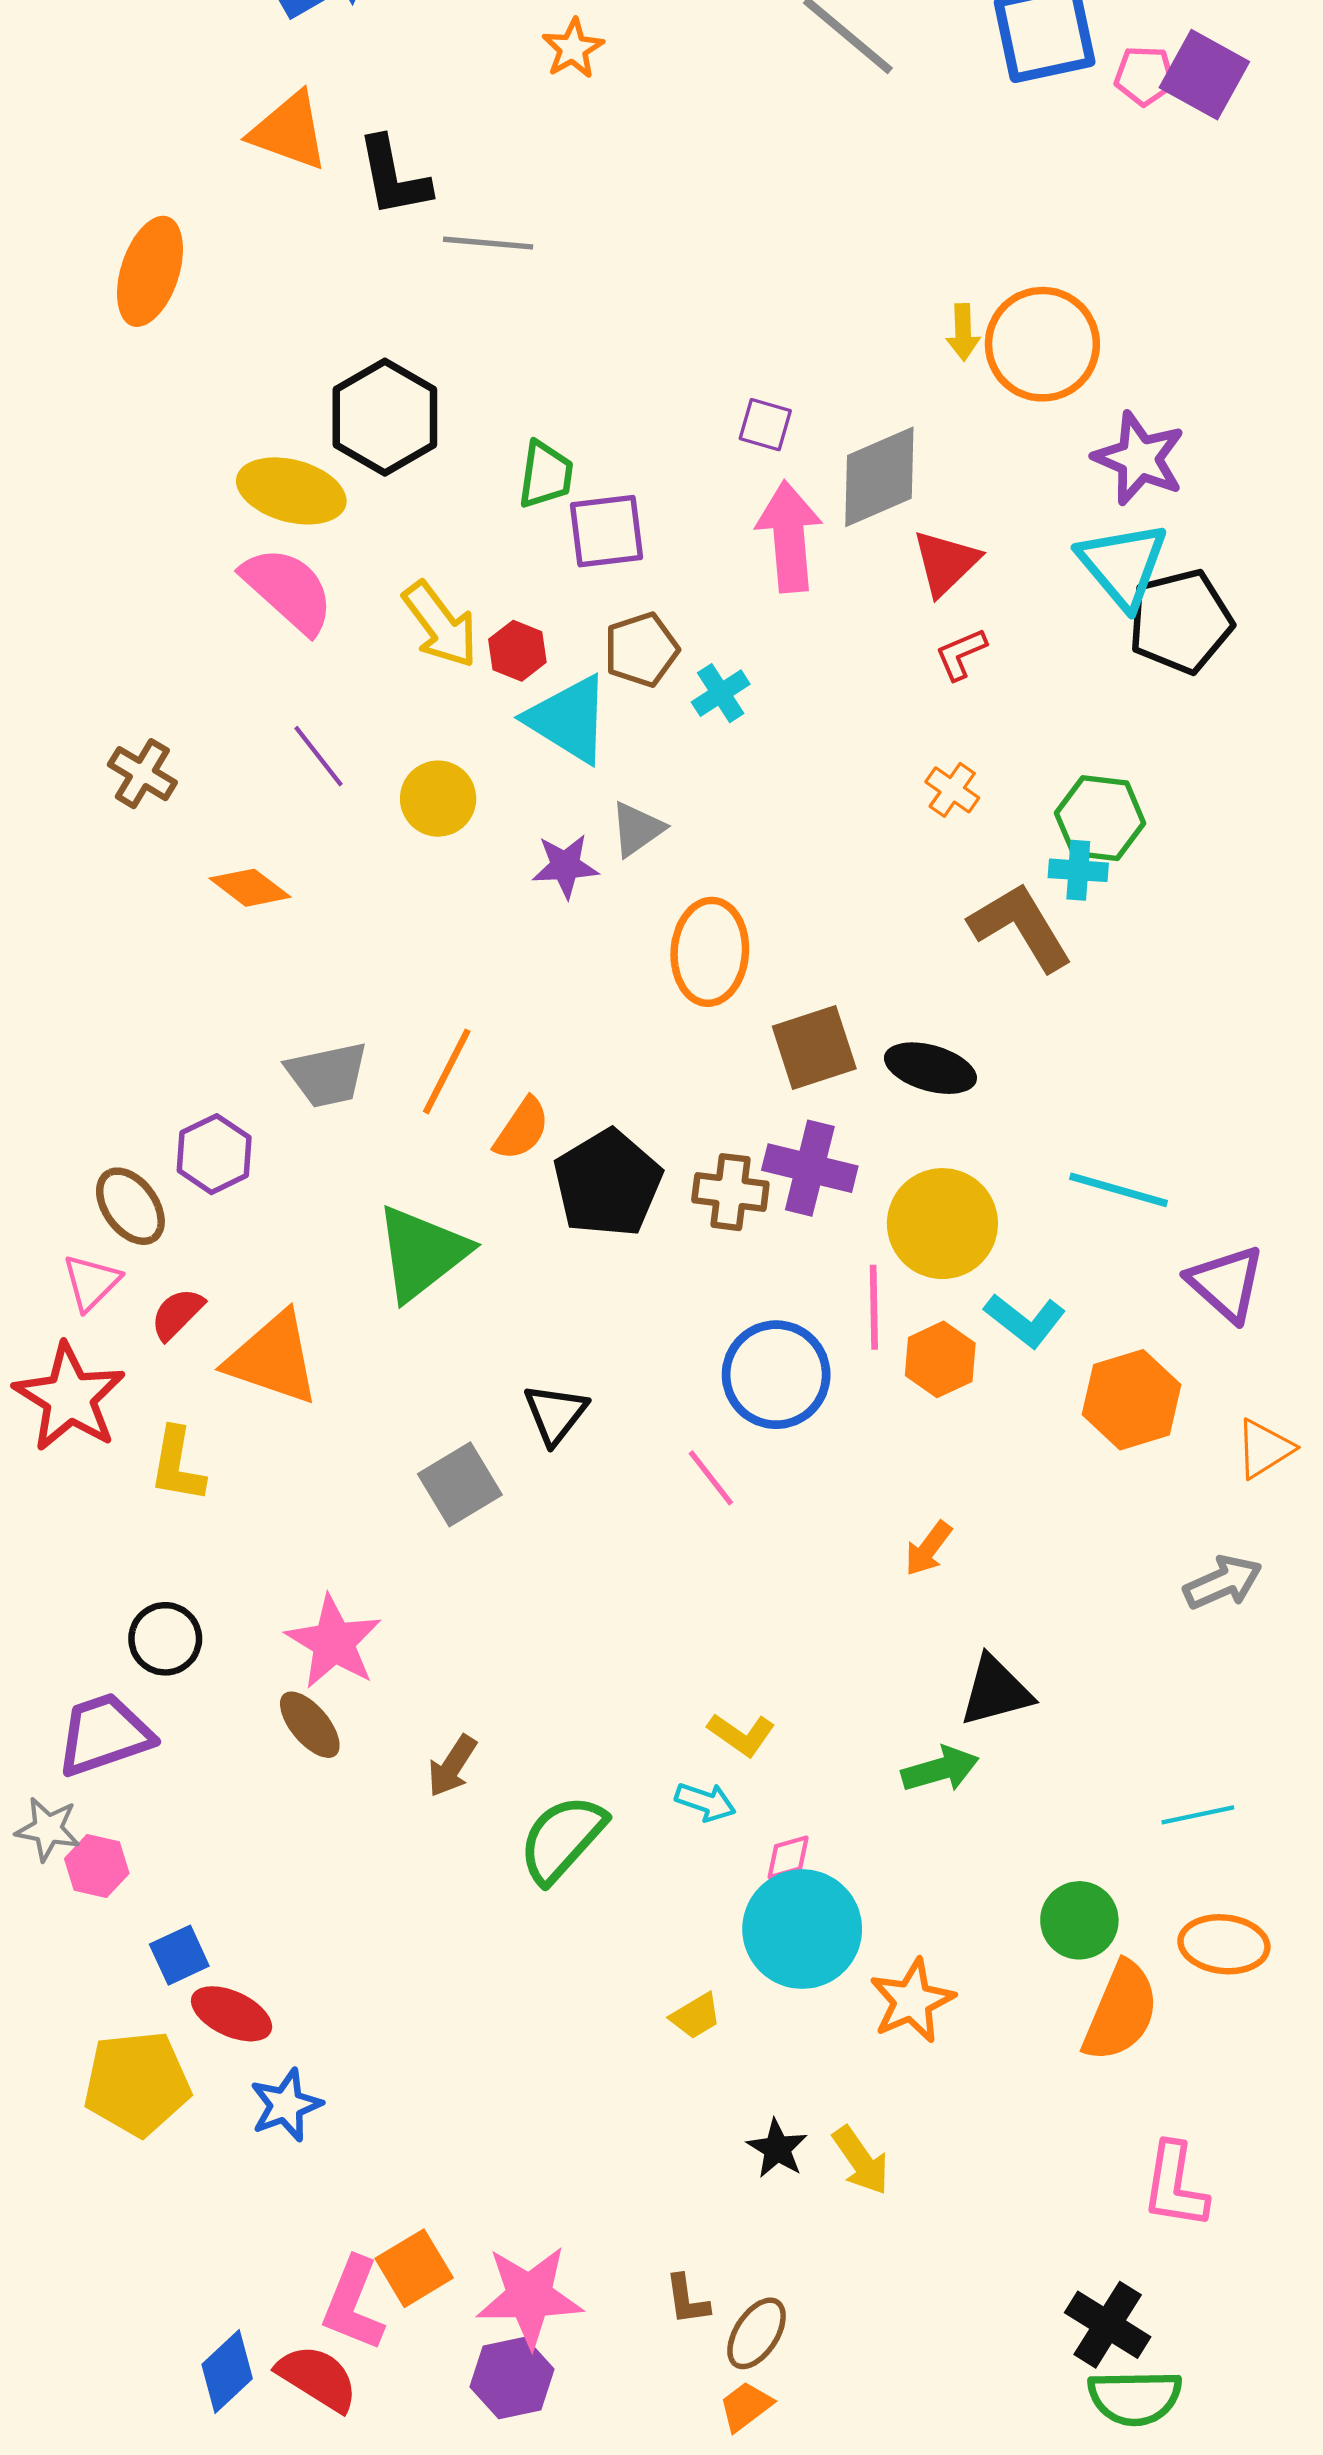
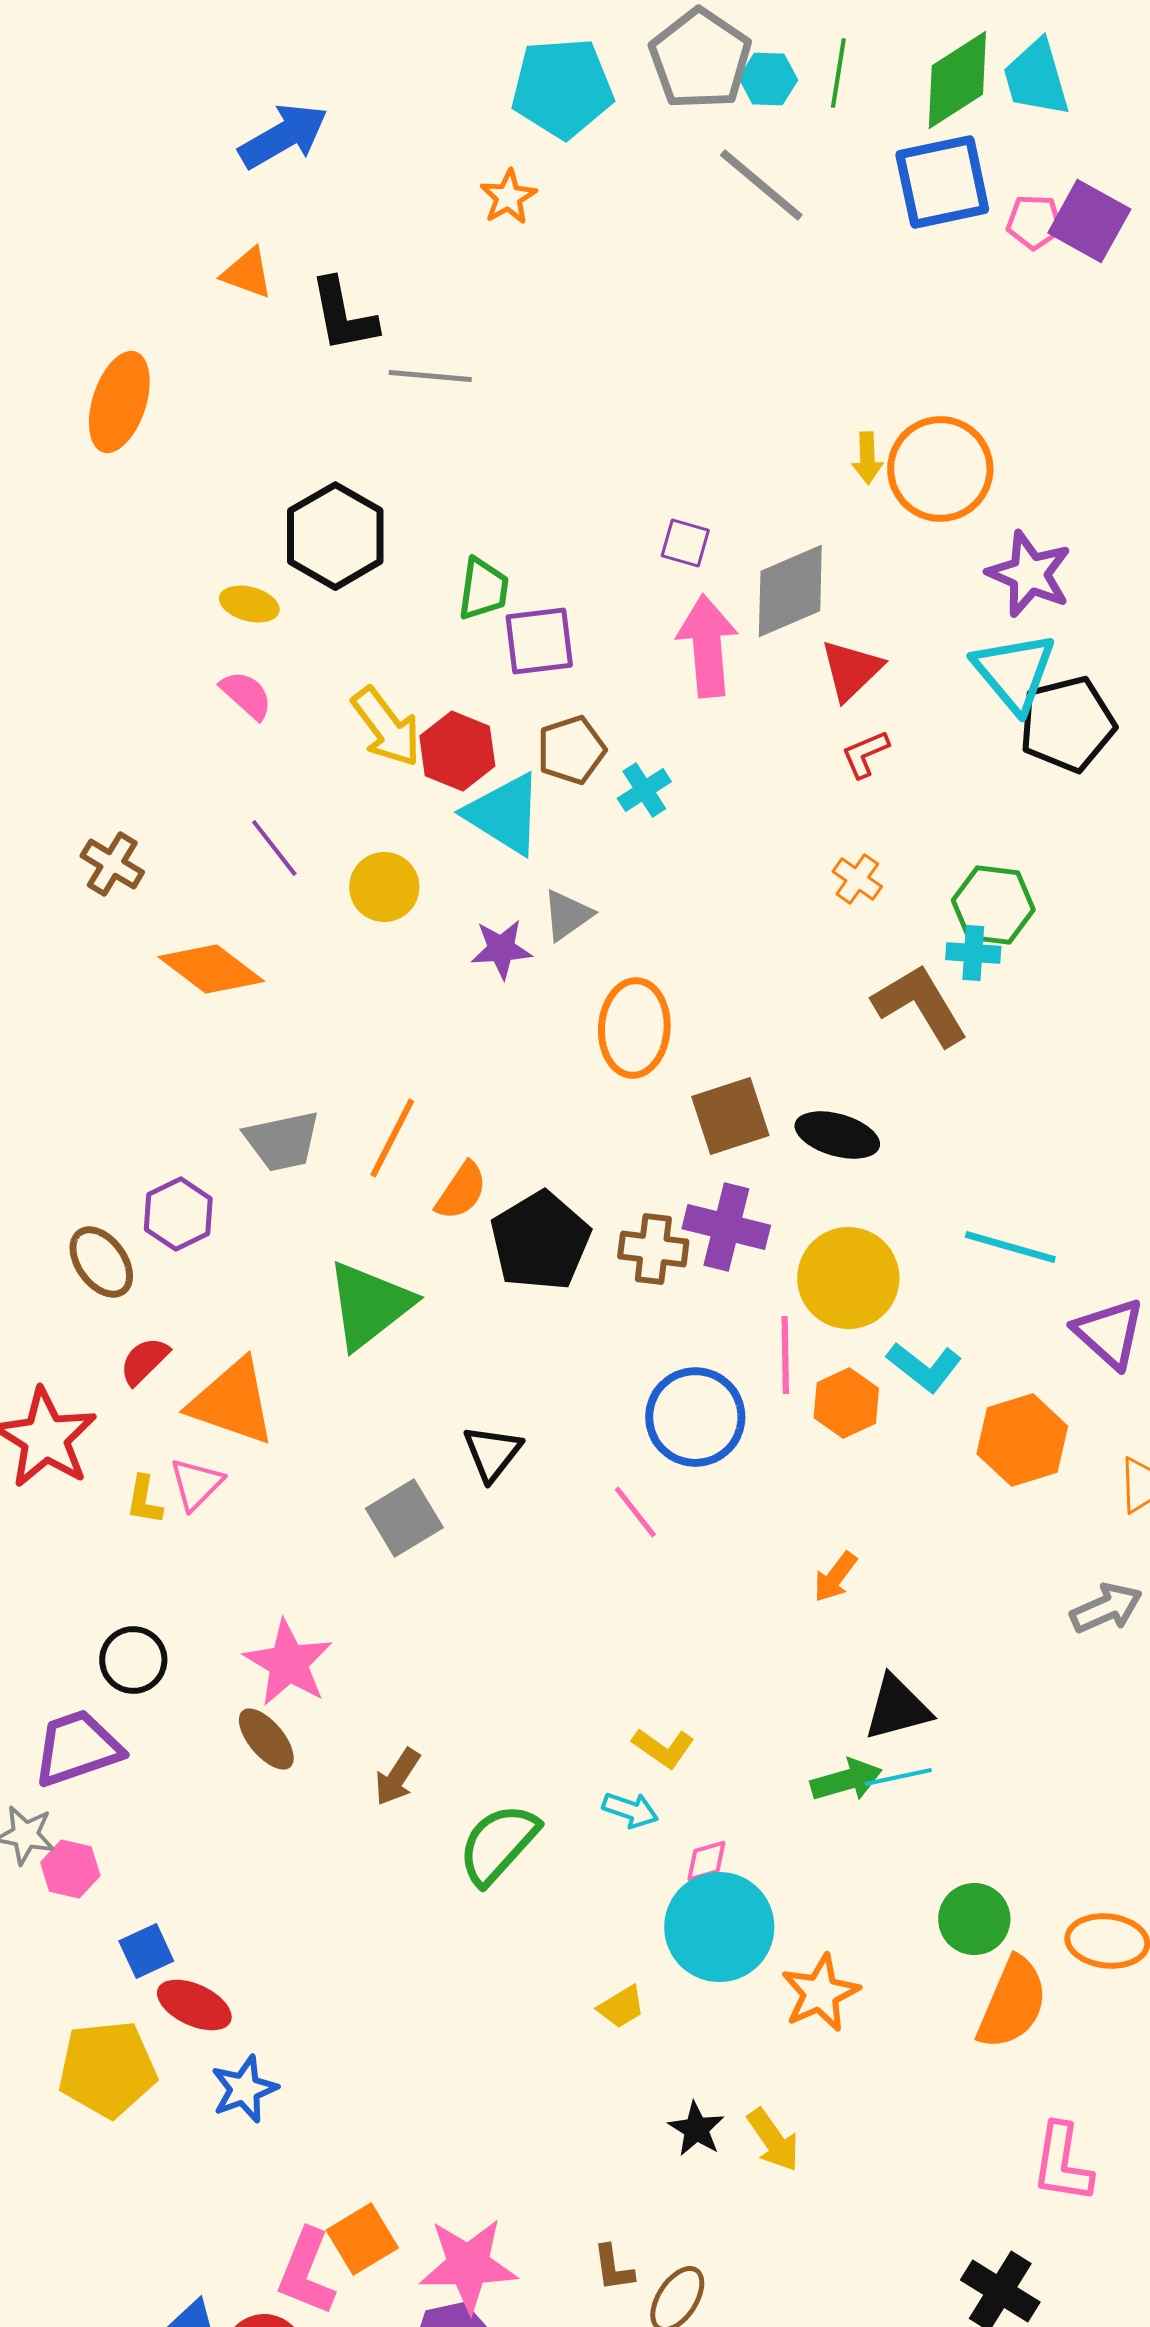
orange triangle: (289, 131) -> (247, 273), size x0.7
yellow ellipse: (291, 491) -> (249, 604), size x0.6
pink semicircle: (288, 590) -> (246, 695), size x0.6
red hexagon: (517, 651) -> (457, 751), size x1.4
orange diamond: (250, 888) -> (211, 969), size x1.4
pink triangle: (91, 1282) -> (196, 1484), moved
yellow L-shape: (177, 1465) -> (144, 1500), size x0.7
cyan line: (1198, 1815) -> (898, 1777), moved

